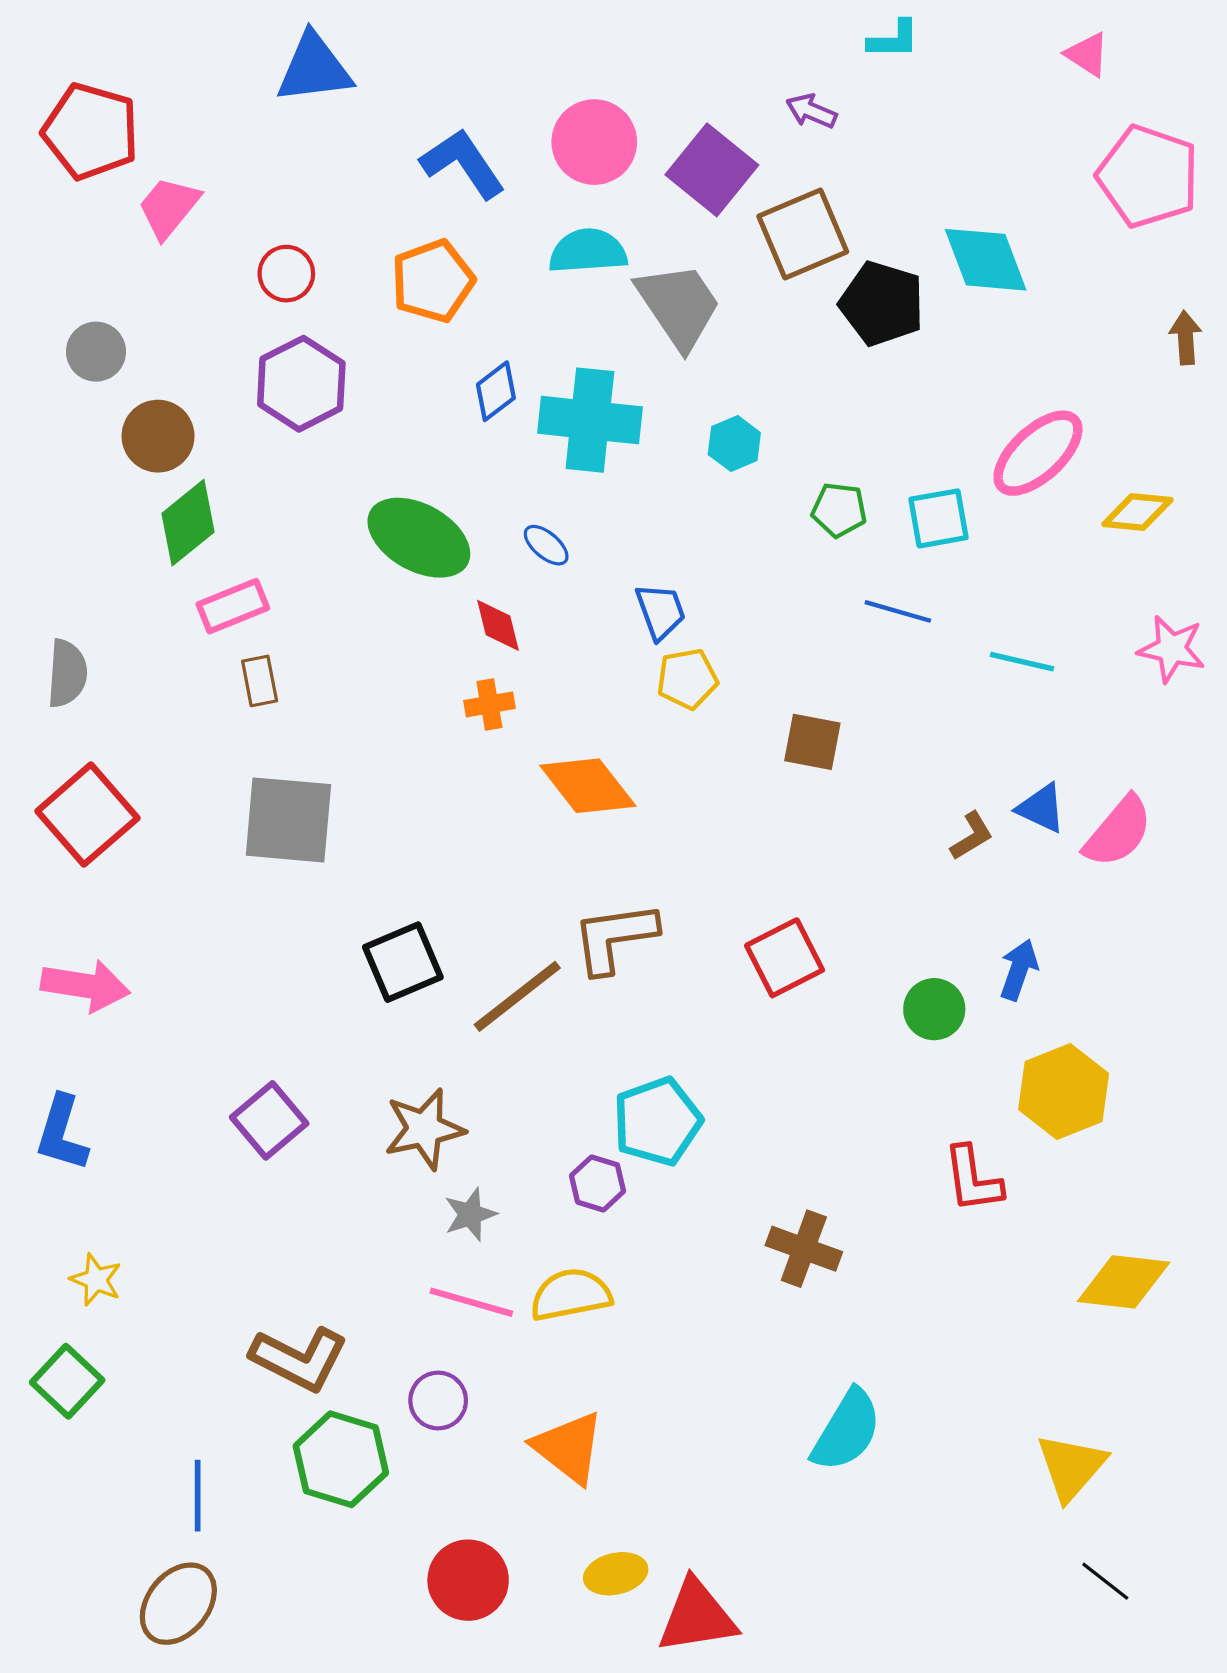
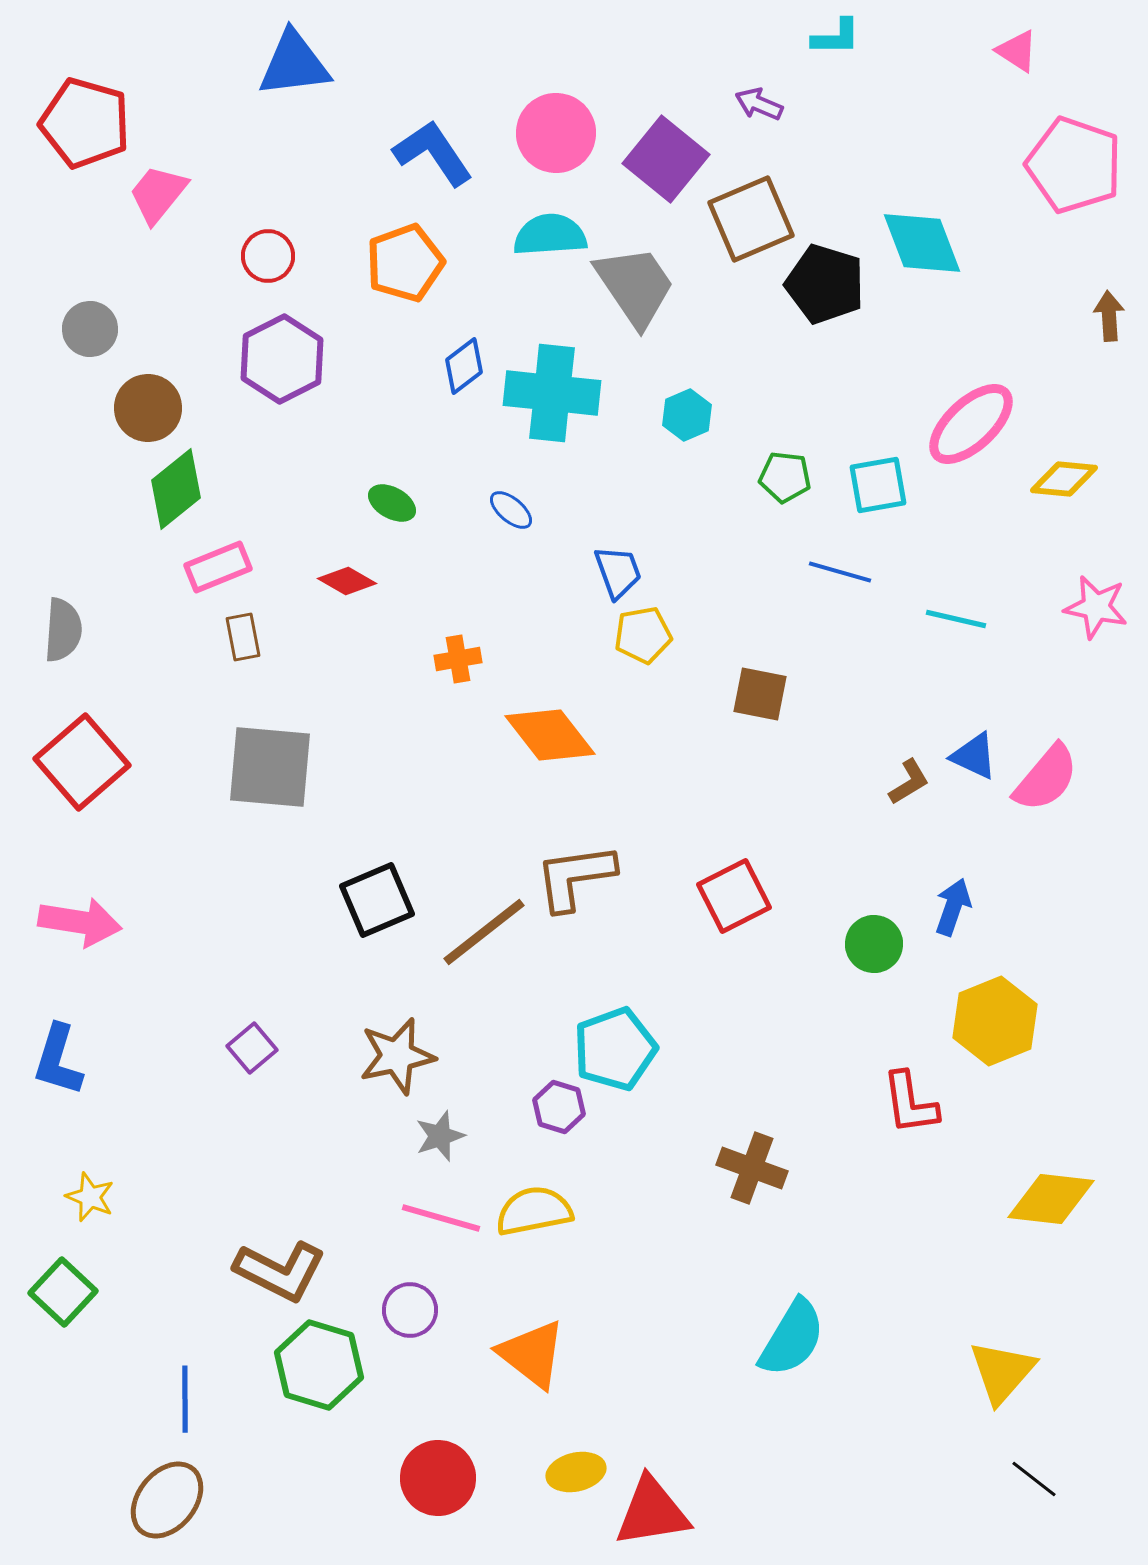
green ellipse: (419, 538) -> (392, 503), size x0.5
red diamond: (498, 625) -> (347, 581), moved, turned -46
purple square: (269, 1120) -> (252, 1048), size x0.7

